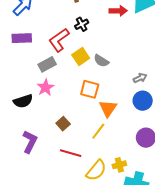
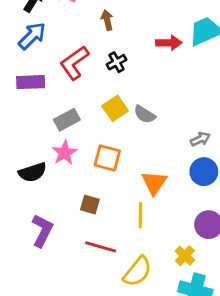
red L-shape: (59, 40) -> (74, 63), moved
orange square: (90, 89) -> (107, 158), moved
brown square: (63, 124) -> (90, 205), turned -32
yellow line: (98, 131) -> (140, 215), turned -36
yellow cross: (119, 165) -> (185, 256), moved, turned -32

